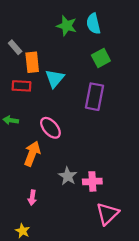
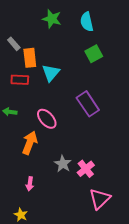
green star: (67, 26) -> (52, 19), moved
purple rectangle: (95, 97) -> (88, 104), moved, turned -45
pink cross: (92, 181) -> (86, 169), turned -36

